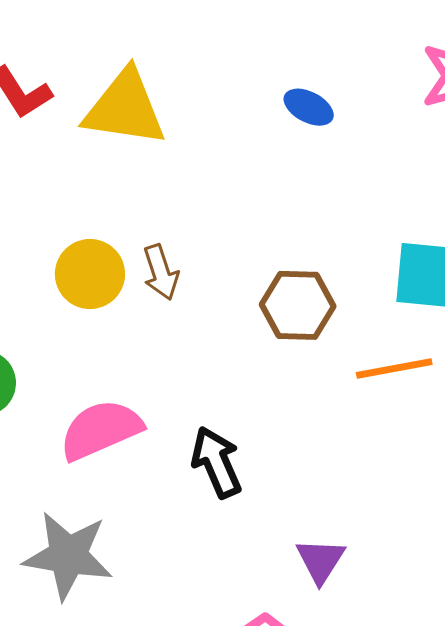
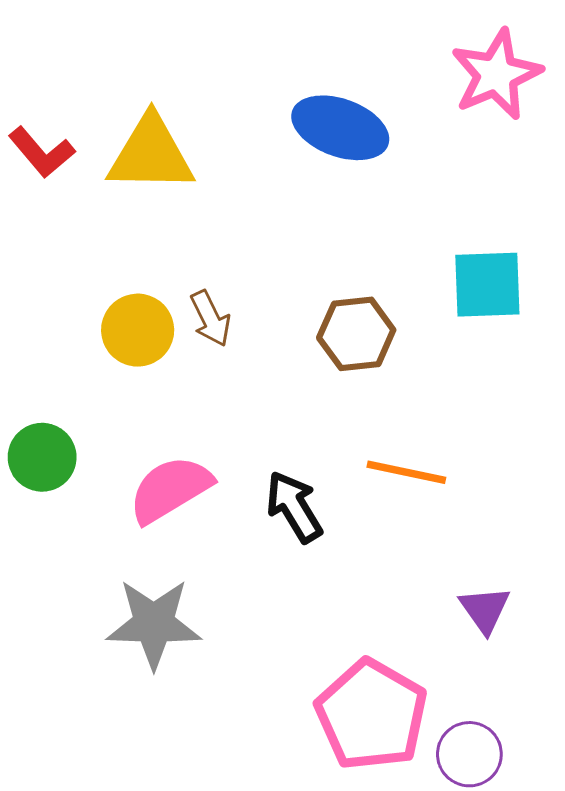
blue ellipse: (309, 107) -> (340, 128), size x1.8
orange line: (394, 369) -> (406, 472), moved, turned 30
purple triangle: (321, 561) -> (485, 609), moved

